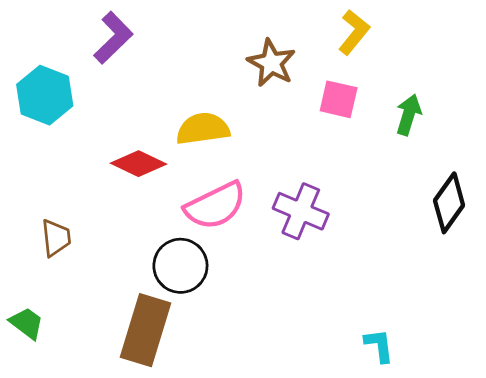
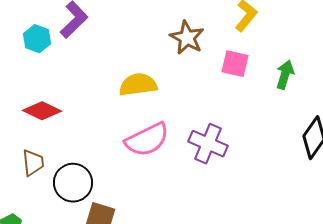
cyan hexagon: (45, 95) -> (37, 39), moved, size x0.7
red diamond: (138, 164) -> (42, 111), moved
black circle: (180, 266) -> (73, 183), moved

